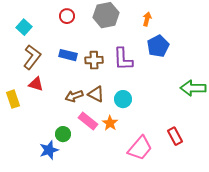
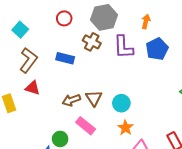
purple L-shape: (123, 59) -> (123, 47), moved
brown cross: (94, 60) -> (92, 42), moved, turned 30
brown triangle: (96, 94) -> (94, 98), turned 30
orange star: (110, 123) -> (125, 128), moved

